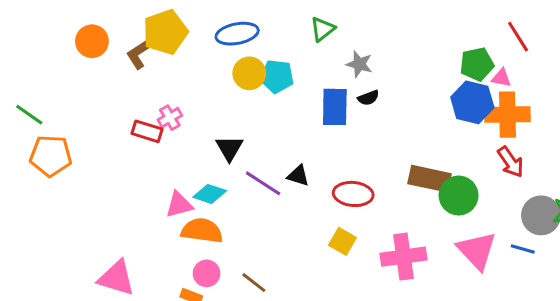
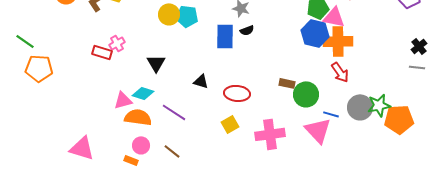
pink triangle: (501, 78) -> (334, 17), size x1.6
brown rectangle: (430, 179) -> (287, 83), size x0.6
purple line: (263, 183) -> (174, 112), moved
yellow square: (342, 241) -> (230, 124), turned 30
blue line: (523, 249) -> (331, 114), moved

